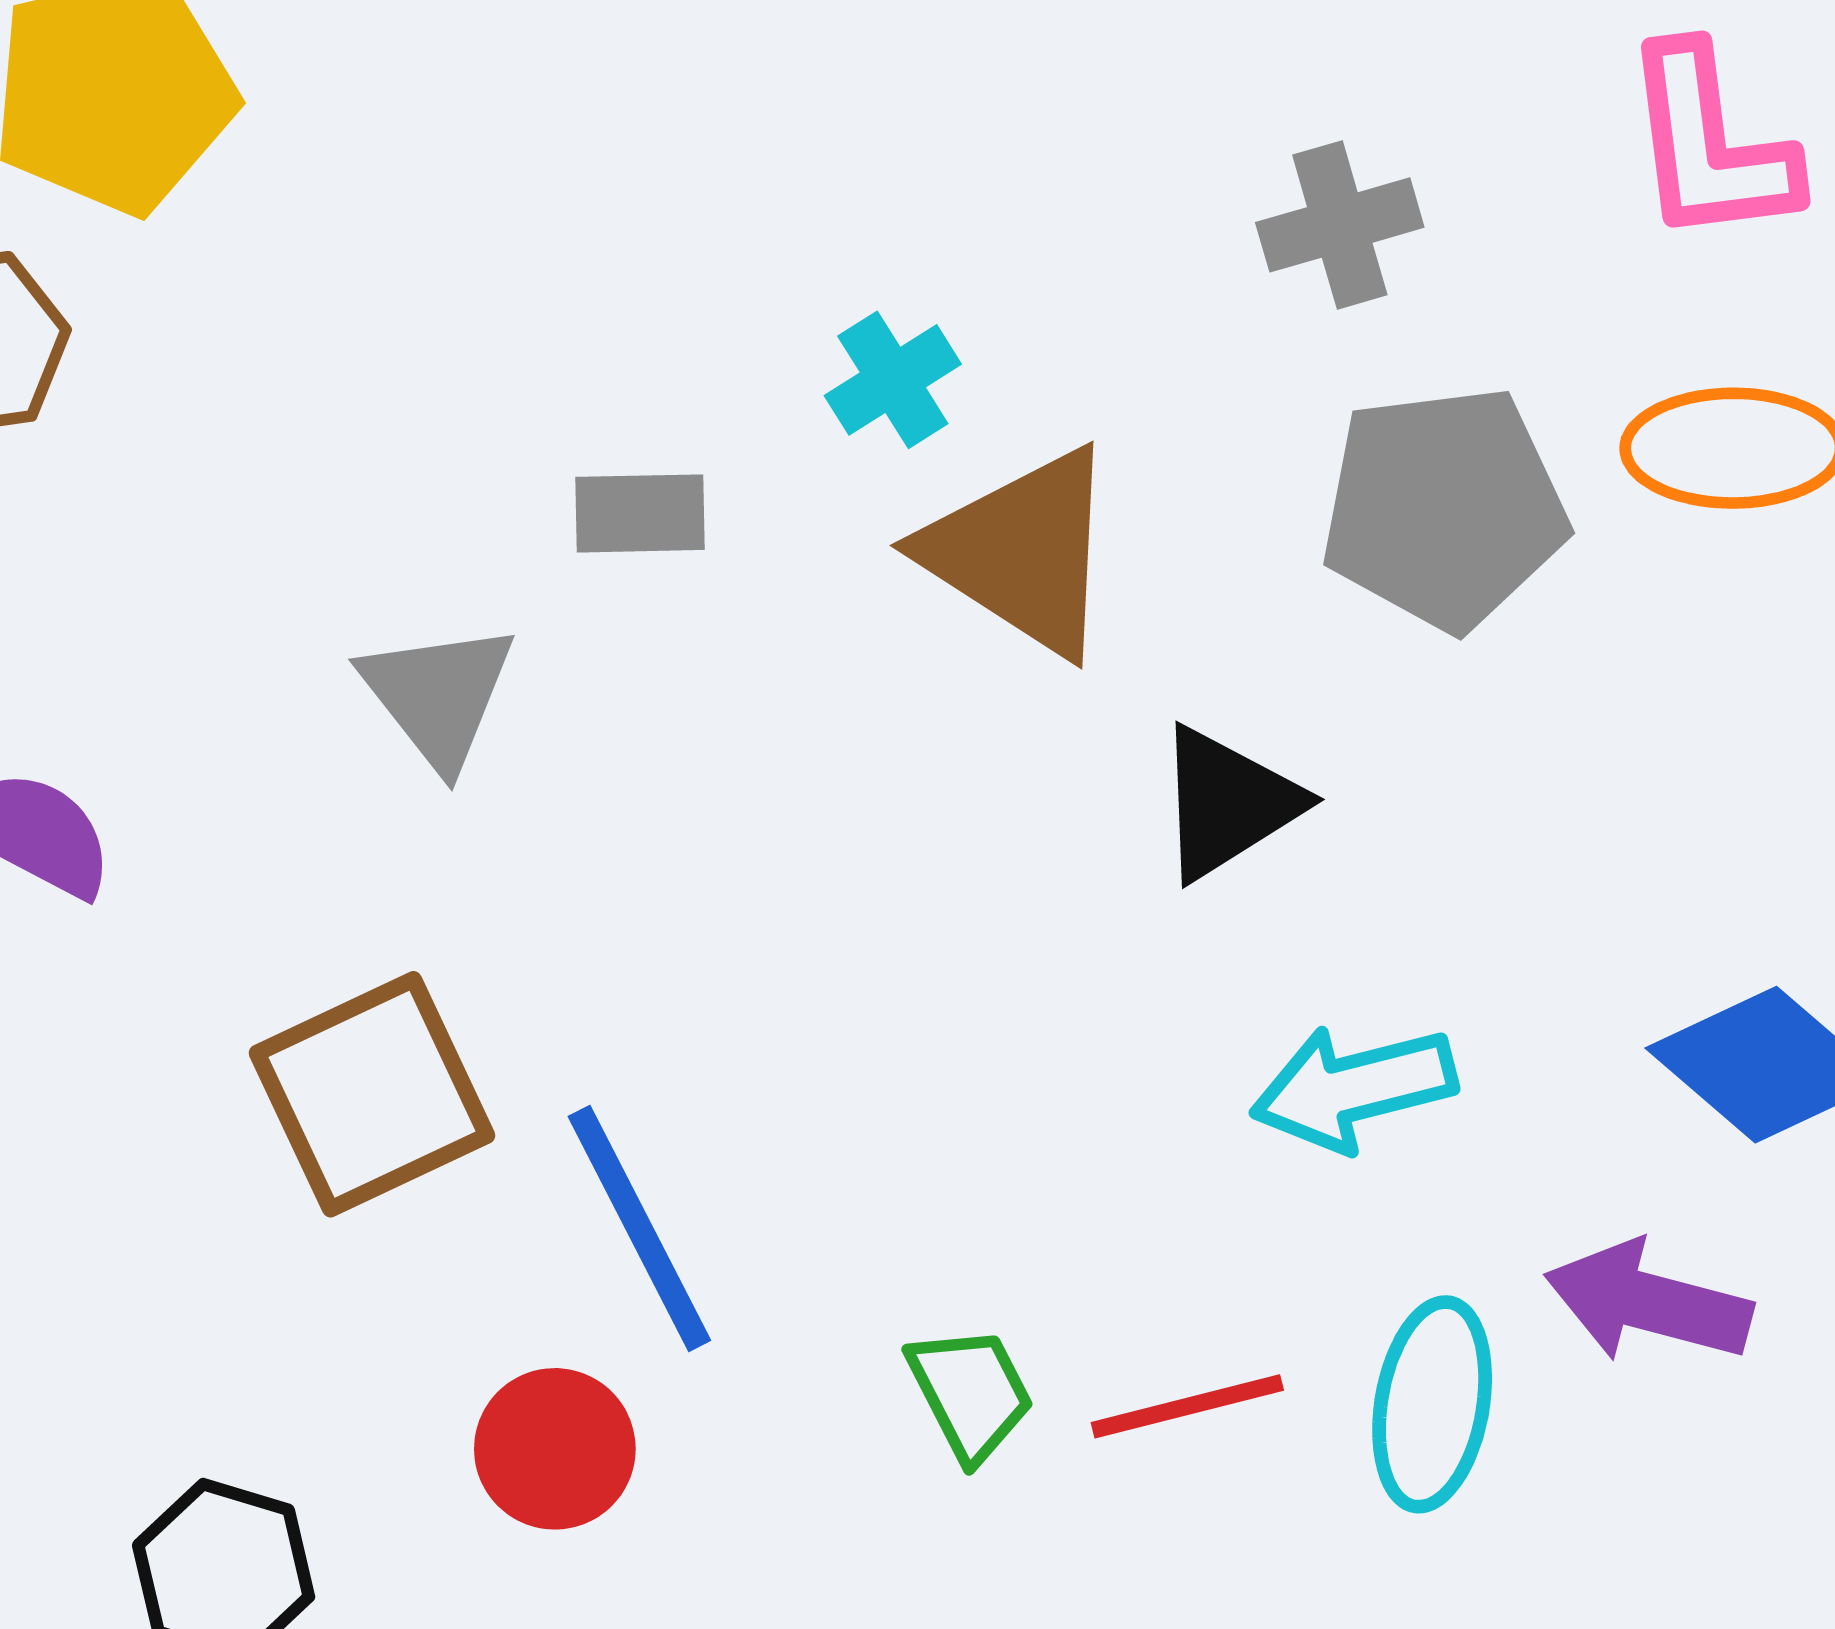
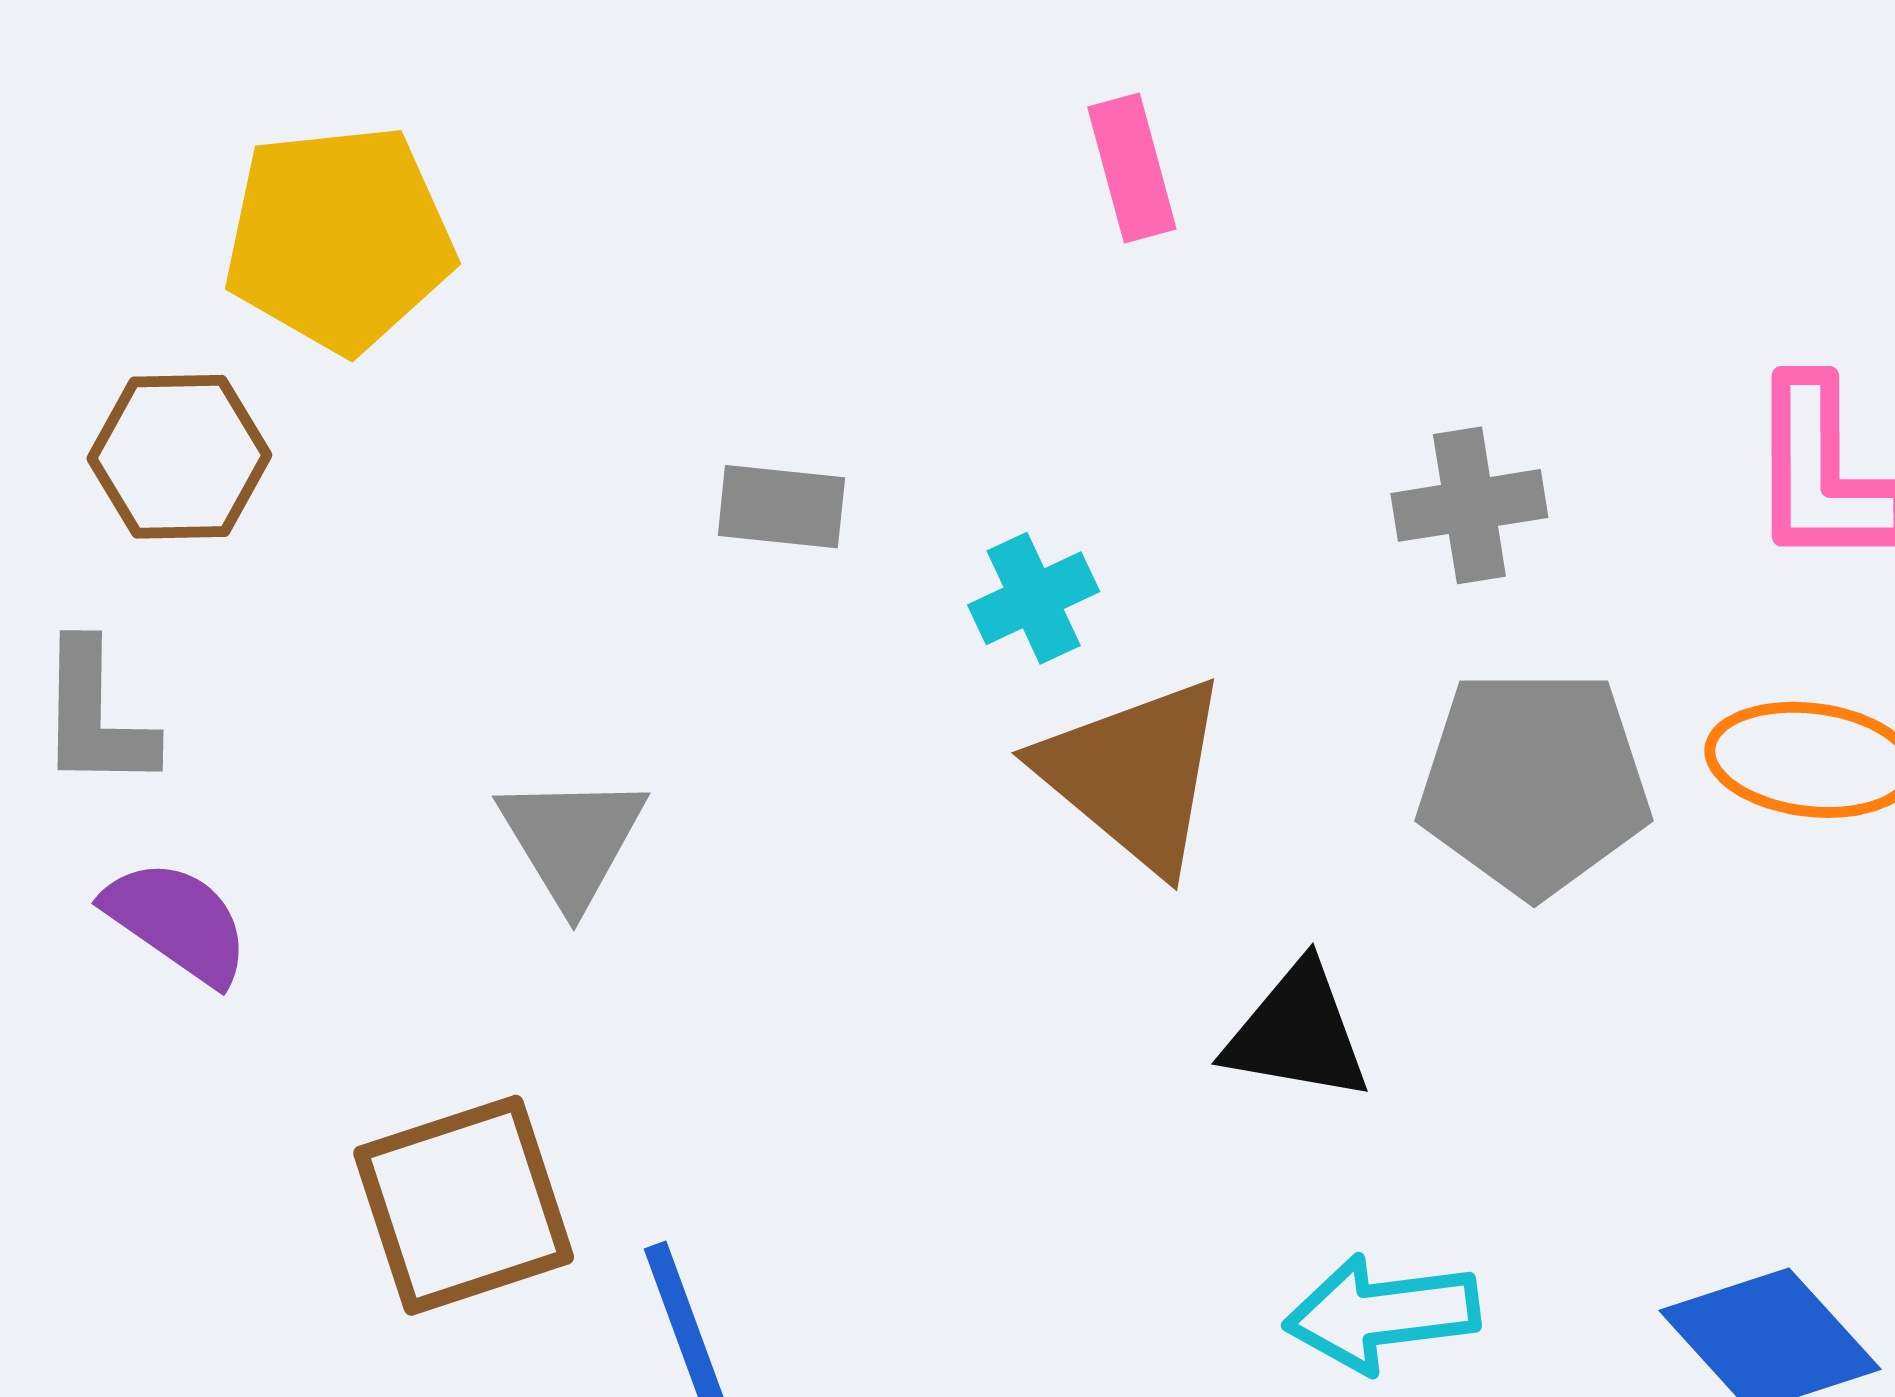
gray rectangle: (640, 513) -> (781, 507), moved
black triangle: (1228, 803) -> (1297, 1033), turned 35

